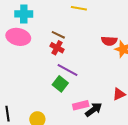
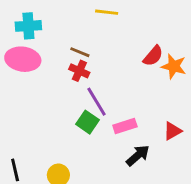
red semicircle: (109, 41) -> (153, 56), turned -49
purple line: (68, 70) -> (97, 102), turned 35
pink rectangle: (81, 105) -> (125, 126), moved

